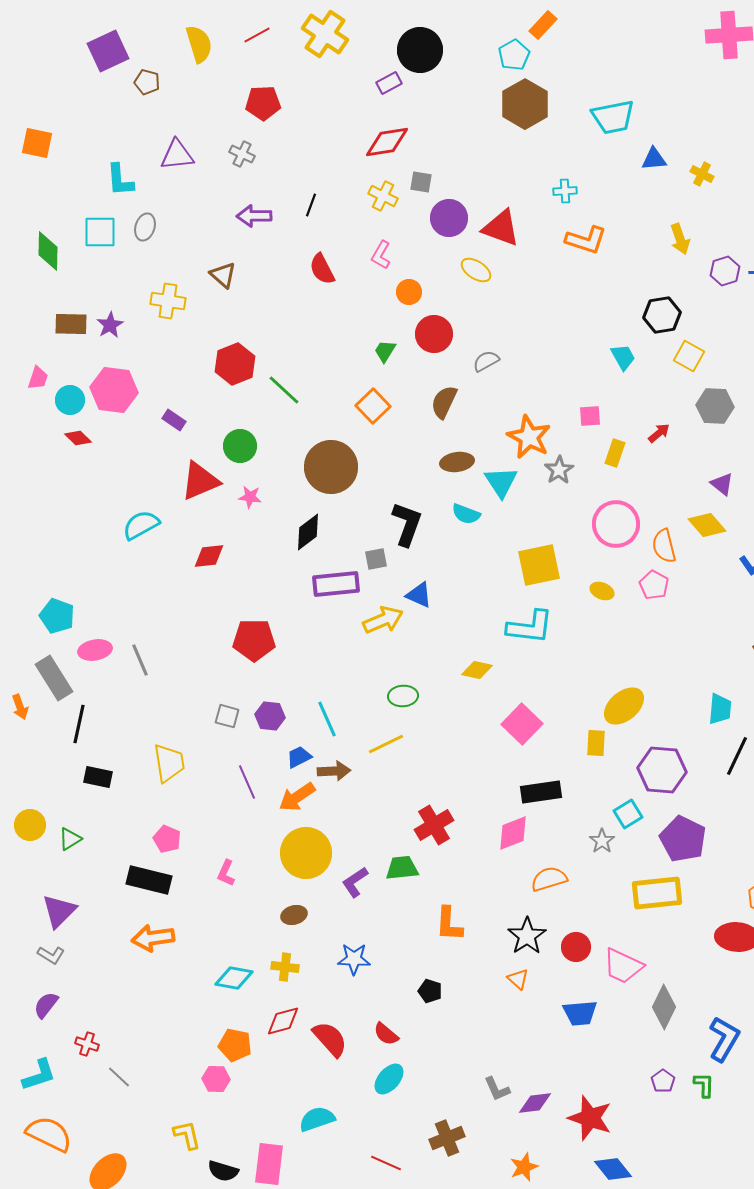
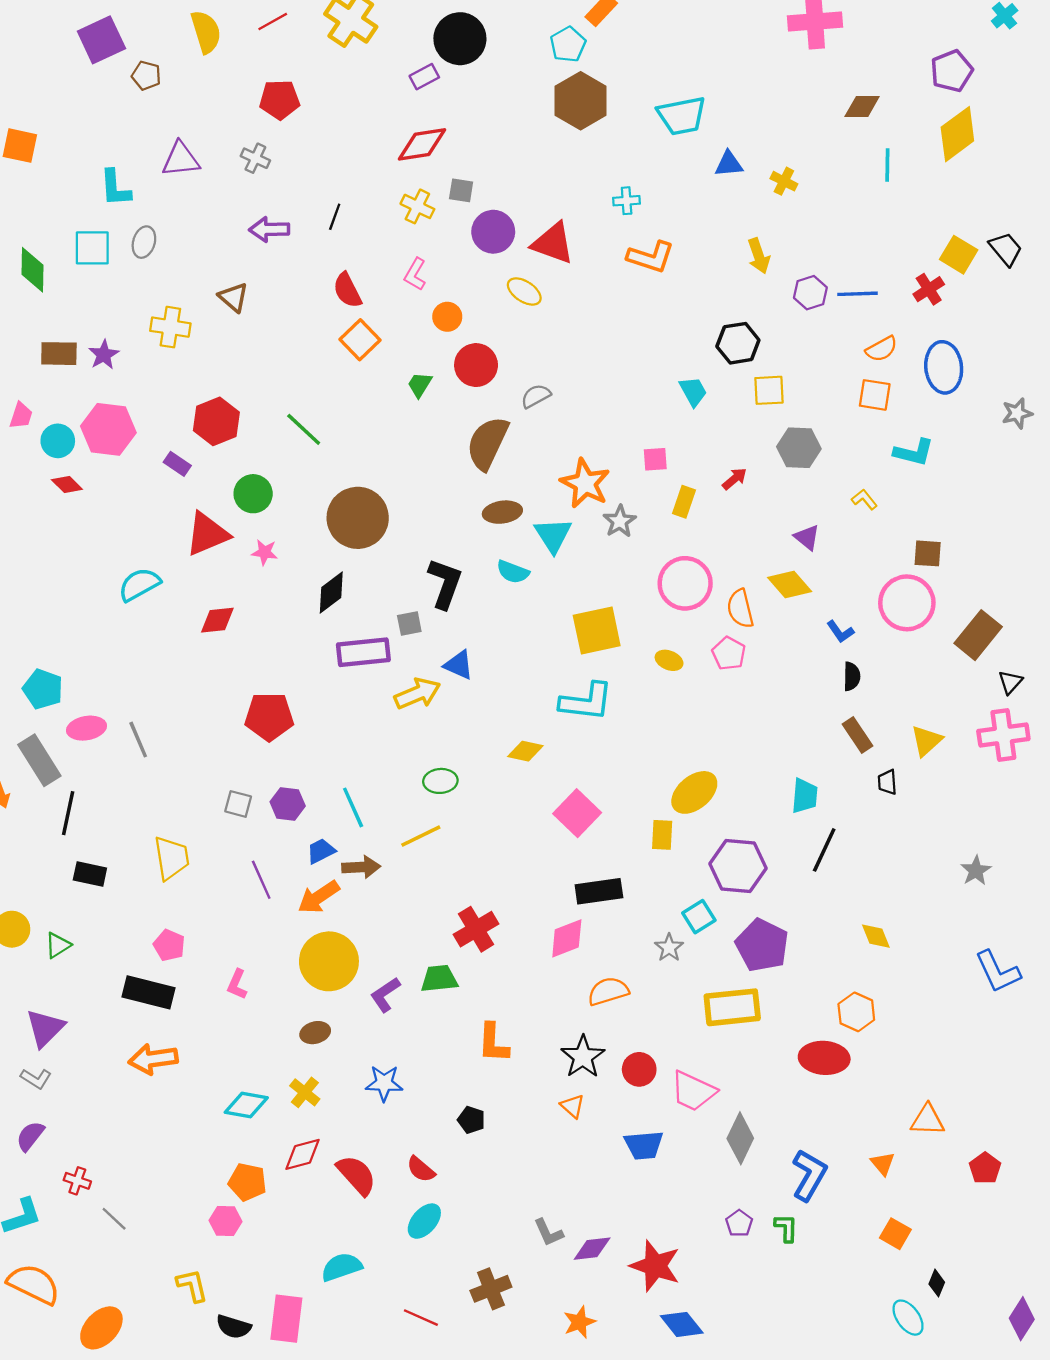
yellow square: (689, 356) -> (769, 390), turned -32
red hexagon: (235, 364) -> (216, 421), moved
brown semicircle: (444, 402) -> (487, 443), size x1.4
orange square: (373, 406) -> (360, 340), moved
yellow cross: (285, 967) -> (305, 1092), turned 32

